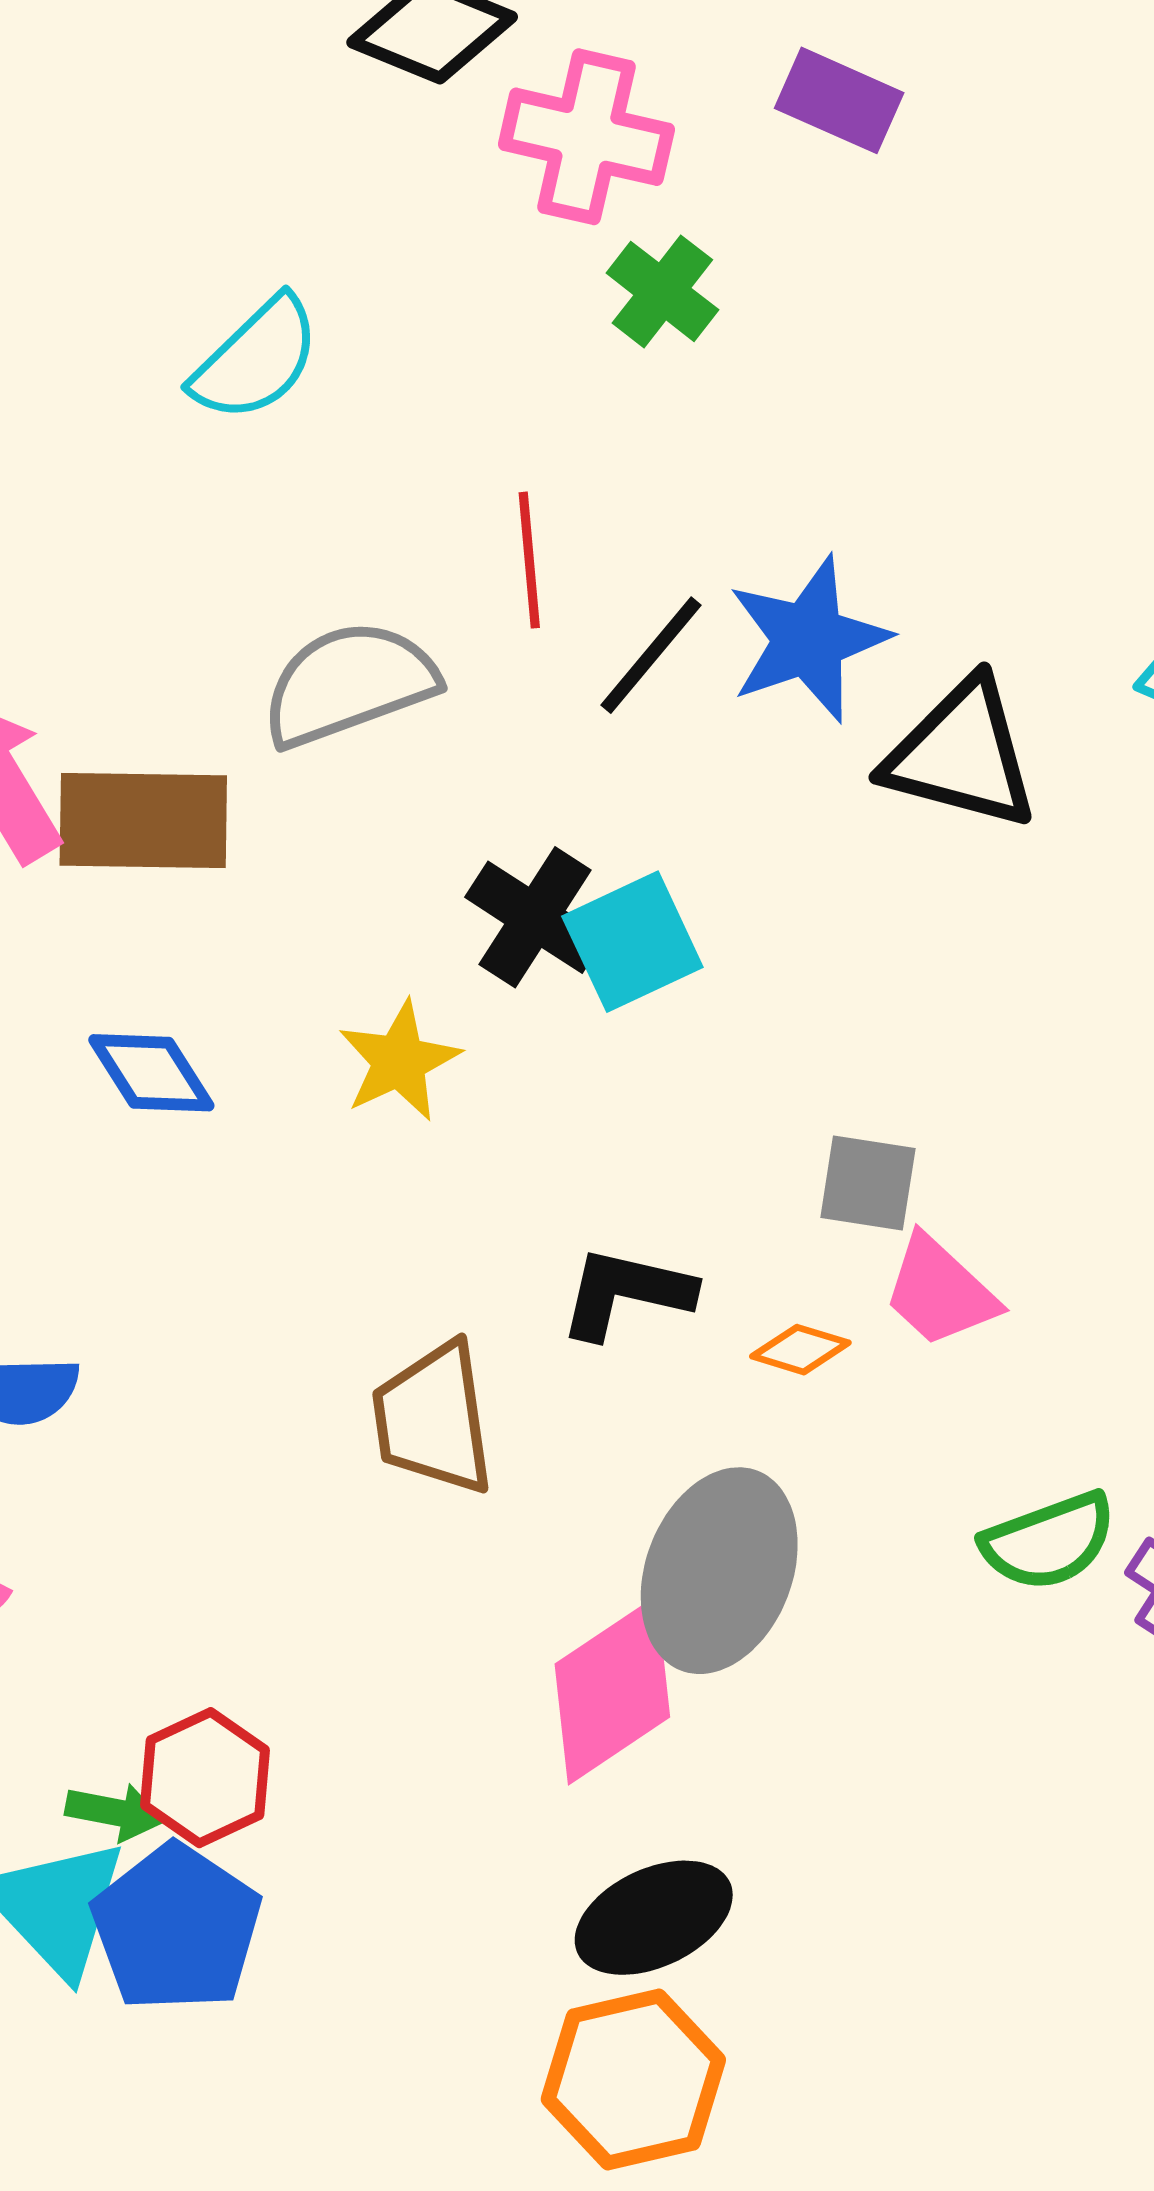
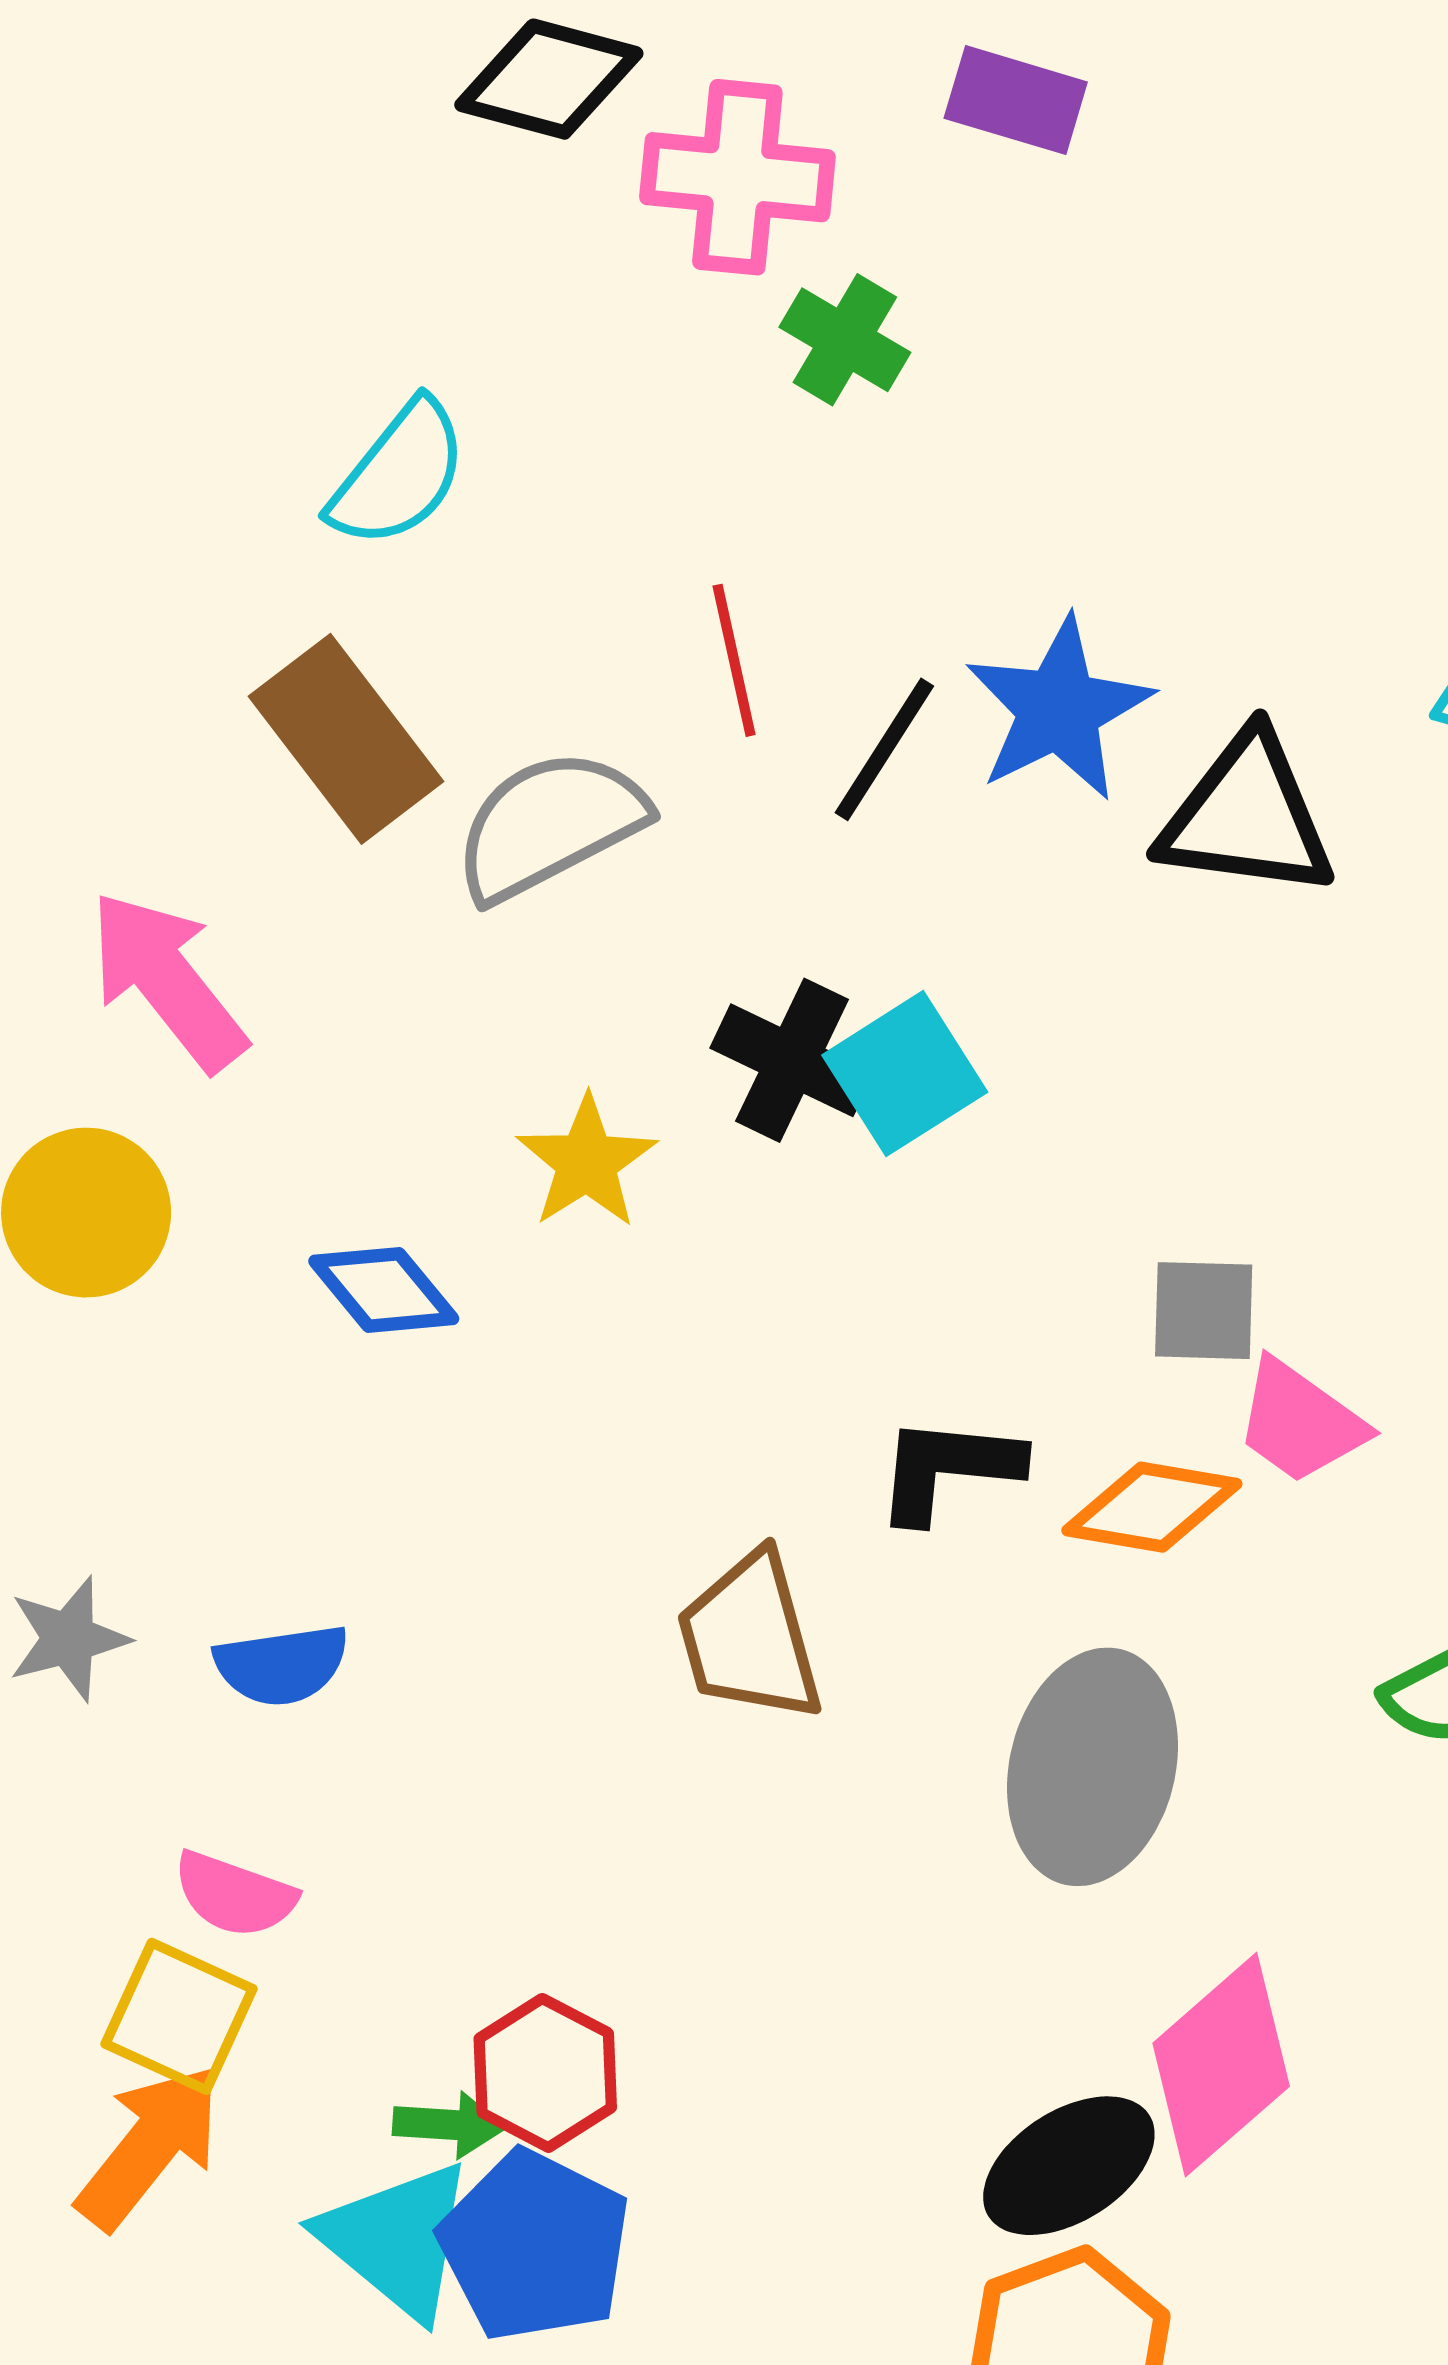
brown rectangle: (143, 821) -> (346, 739), moved, turned 59
yellow star: (399, 1061) -> (587, 1162), moved
orange diamond: (800, 1350) -> (1152, 1507), size x1.6
pink diamond: (612, 1691) -> (1221, 2065), moved

